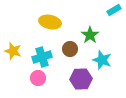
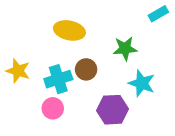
green star: (90, 35) -> (125, 49), turned 30
brown circle: (70, 49) -> (86, 69), moved

